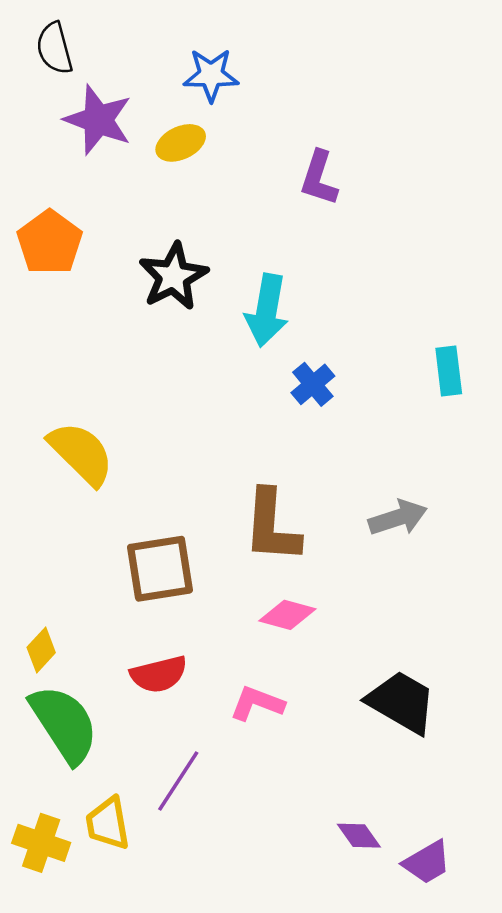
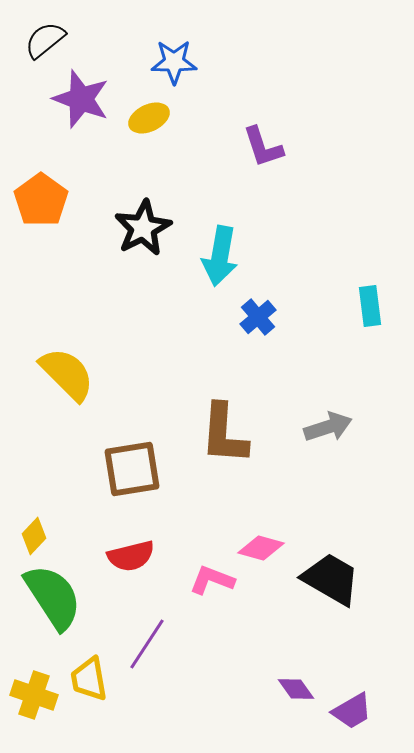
black semicircle: (54, 48) -> (45, 40), turned 66
purple L-shape: (319, 178) -> (263, 147), turned -36
pink diamond: (287, 615) -> (261, 548), moved

